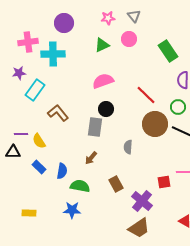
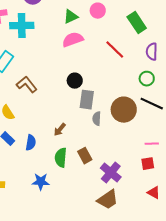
pink semicircle: (103, 81) -> (73, 40), moved
red line: (146, 95) -> (115, 50), moved
brown circle: (155, 124) -> (124, 110), moved
gray rectangle: (95, 127) -> (87, 100), moved
red square: (164, 182) -> (148, 164), moved
green semicircle: (80, 186) -> (61, 158), moved, turned -96

